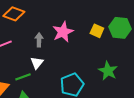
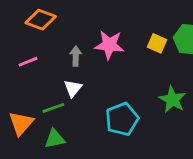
pink star: (63, 32) -> (109, 45), turned 30

